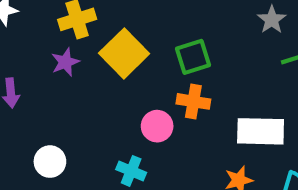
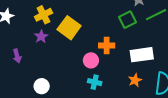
green square: (193, 57) -> (128, 20), moved
cyan cross: (131, 171) -> (95, 82), moved

